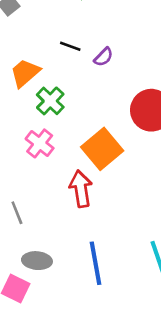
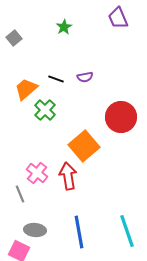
black line: (70, 46) -> (56, 79), moved
purple semicircle: (103, 57) -> (85, 77), turned 35
pink cross: (40, 143) -> (37, 173), moved

